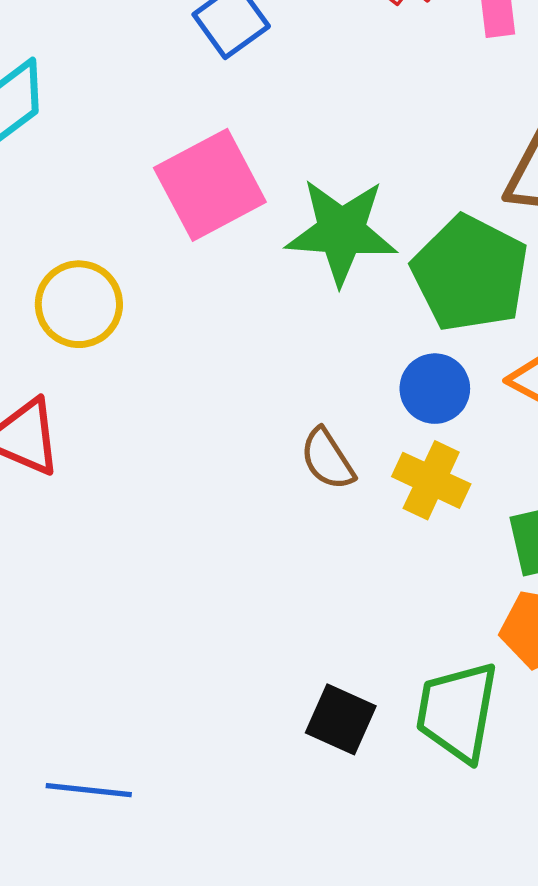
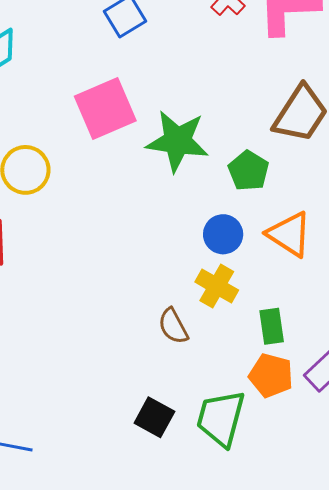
green pentagon: (470, 273) -> (248, 171), size x0.6
brown semicircle: (327, 459) -> (173, 326), moved

